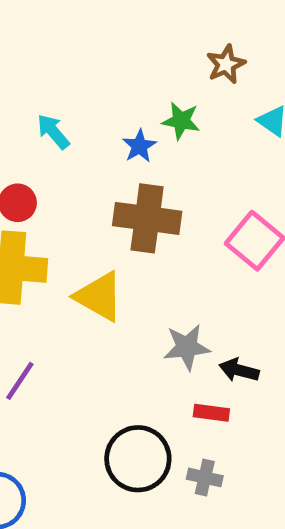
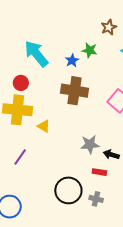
cyan arrow: (53, 132) -> (36, 54), size x1.8
yellow triangle: (99, 296) -> (44, 126), moved, size x0.6

